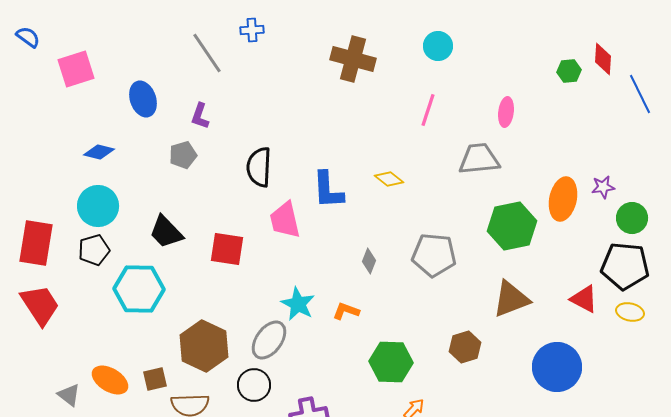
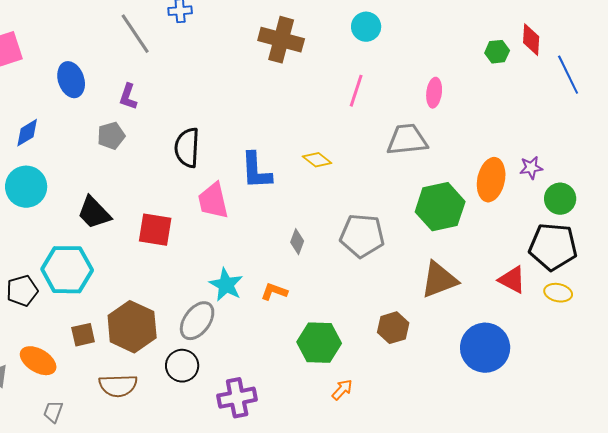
blue diamond: (99, 152) -> (27, 133), turned -44
black pentagon: (94, 250) -> (22, 291), moved
brown square: (155, 379) -> (83, 335), moved

